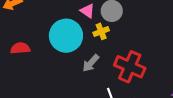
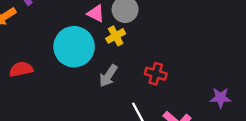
red cross: (130, 67) -> (156, 74), size x0.6

